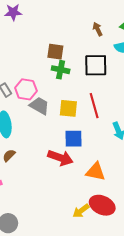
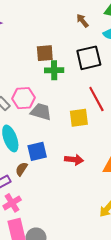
yellow square: (68, 108) -> (79, 118), moved
blue square: (74, 139) -> (37, 151), moved
red arrow: (60, 158) -> (74, 160), size x0.7

